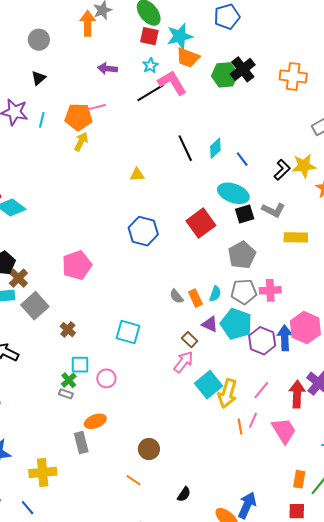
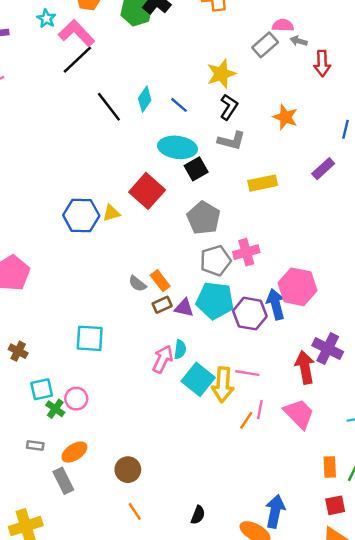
black line: (151, 93) -> (77, 60), moved
yellow star: (304, 166) -> (221, 74), moved
yellow triangle: (137, 175) -> (111, 213), moved
gray L-shape: (273, 210) -> (231, 141), moved
cyan semicircle: (215, 294) -> (180, 349), moved
brown rectangle: (190, 340) -> (162, 305), moved, turned -56
green cross: (69, 380) -> (55, 409), moved
pink line: (261, 390) -> (247, 373), moved, turned 72
gray rectangle: (66, 394) -> (35, 445), moved
orange line: (240, 426) -> (246, 420), turned 56
brown circle: (149, 449) -> (128, 470), moved
orange line: (133, 480) -> (135, 511), turned 35

